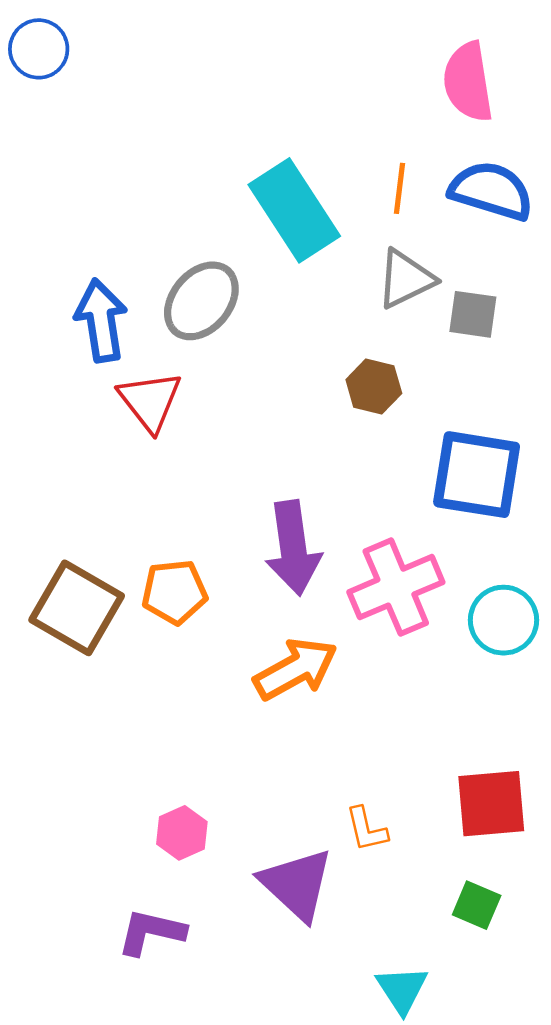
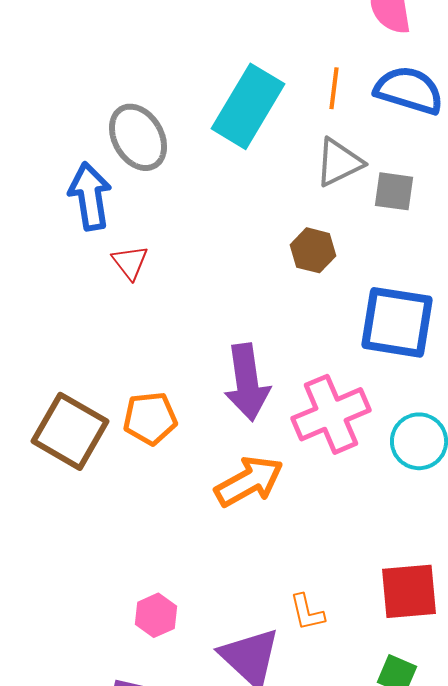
cyan rectangle: (294, 210) -> (248, 106), turned 64
gray ellipse: (201, 301) -> (138, 137), moved, turned -70
red triangle: (150, 401) -> (130, 262), size x0.7

